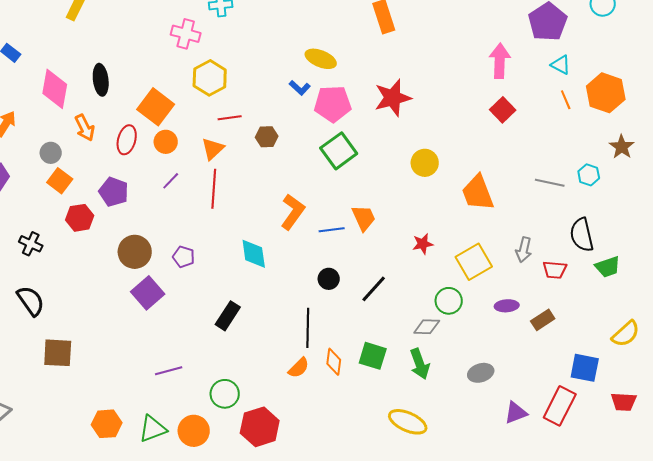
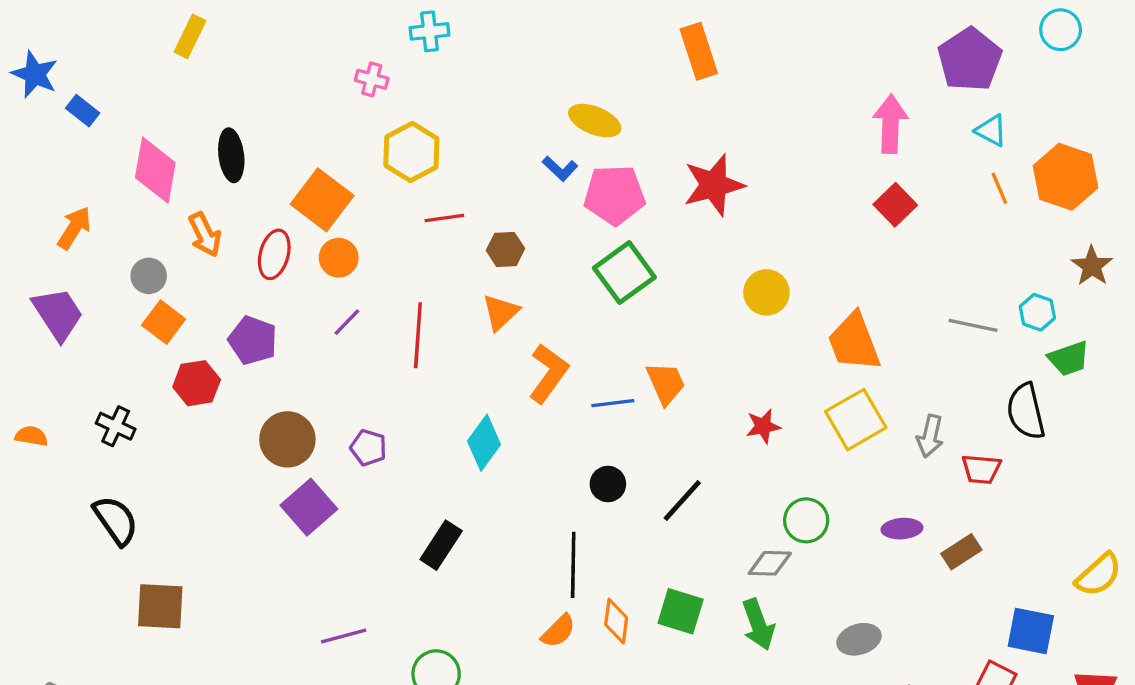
pink cross: (186, 34) -> (372, 79), size x0.7
orange triangle: (213, 149) -> (501, 312), moved
cyan diamond: (254, 254) -> (484, 443), turned 44
yellow square: (474, 262) -> (856, 420), moved
green trapezoid: (608, 267) -> (1069, 358), moved

